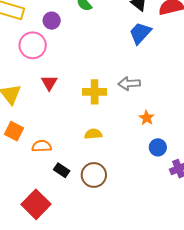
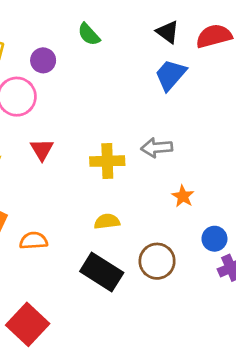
blue circle: (158, 147) -> (214, 239), moved
black rectangle: (62, 170) -> (102, 272), moved, size x1.8
brown circle: (94, 175) -> (157, 261), moved

